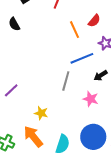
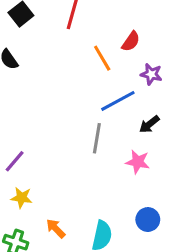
yellow star: (41, 113) -> (22, 198), moved
orange arrow: (33, 136) -> (56, 228), size x0.6
blue circle: (93, 137) -> (148, 220), size x0.6

